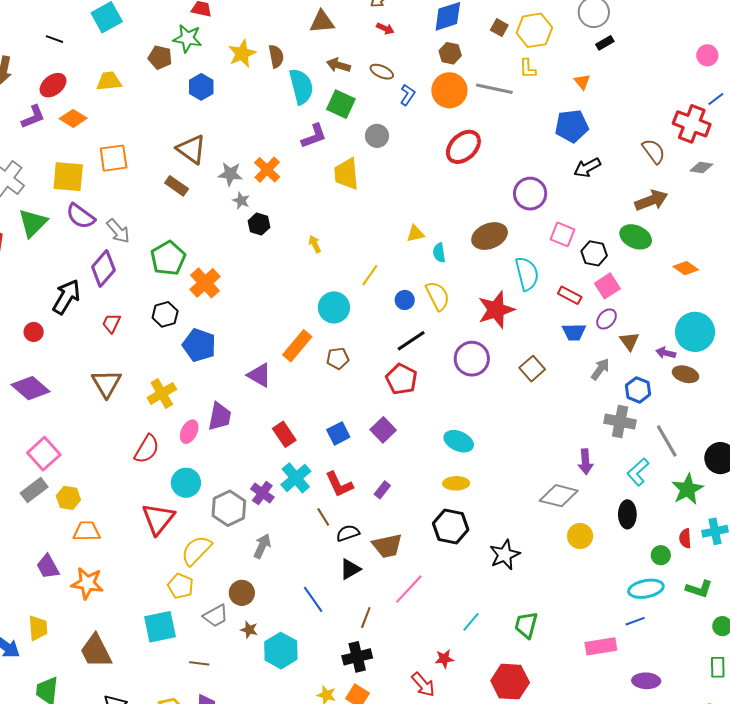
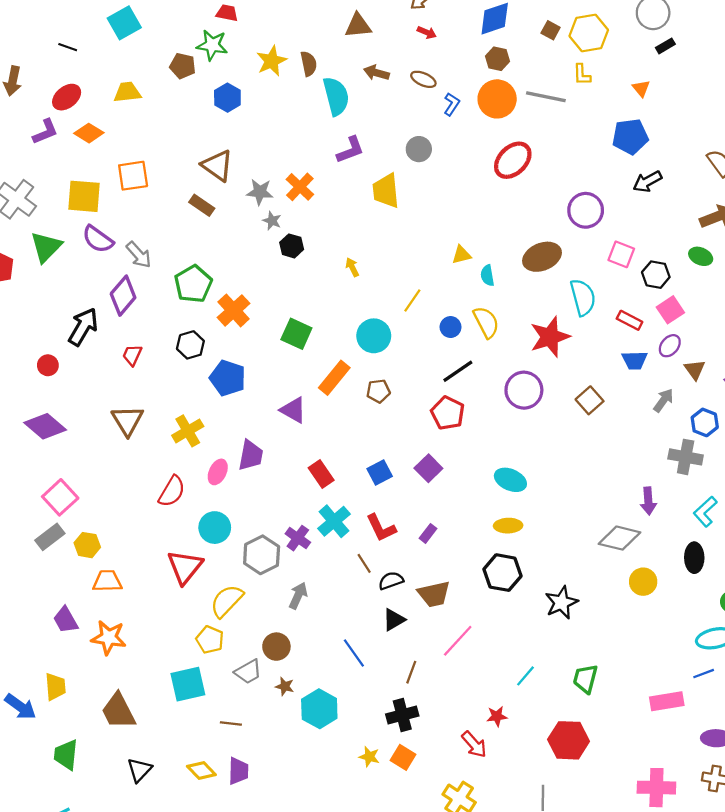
green square: (341, 104) -> (296, 334), moved
green ellipse: (636, 237) -> (701, 256), size x0.7

